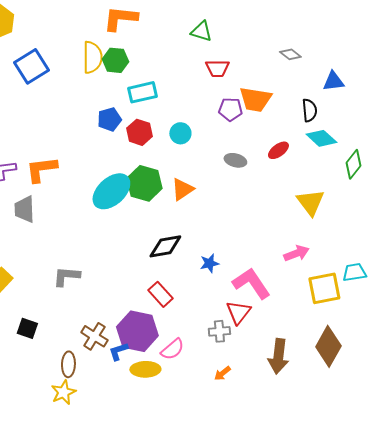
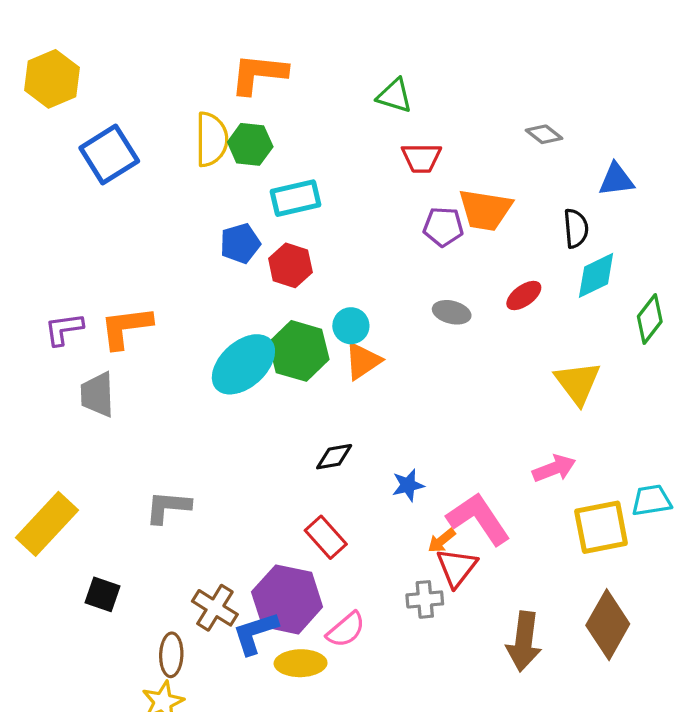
cyan circle: (180, 133) -> (351, 326), moved
cyan diamond: (321, 138) -> (596, 275), turned -68
black diamond: (165, 246) -> (334, 457), size x0.7
blue L-shape: (118, 351) -> (255, 633), size x1.4
orange arrow: (222, 373) -> (442, 541), moved

